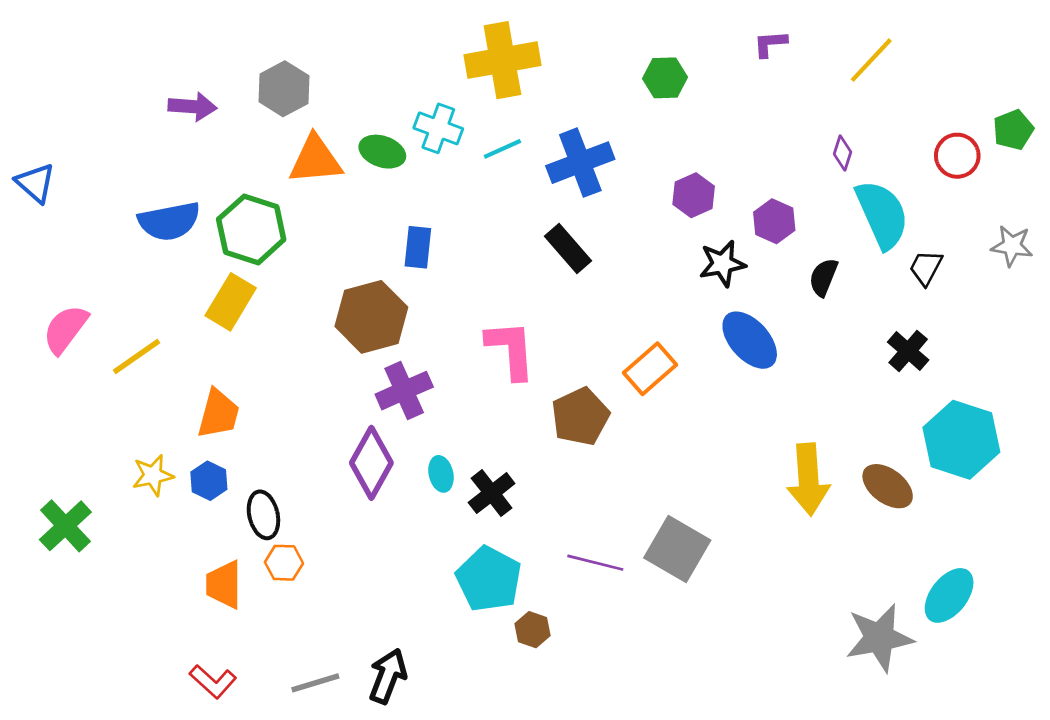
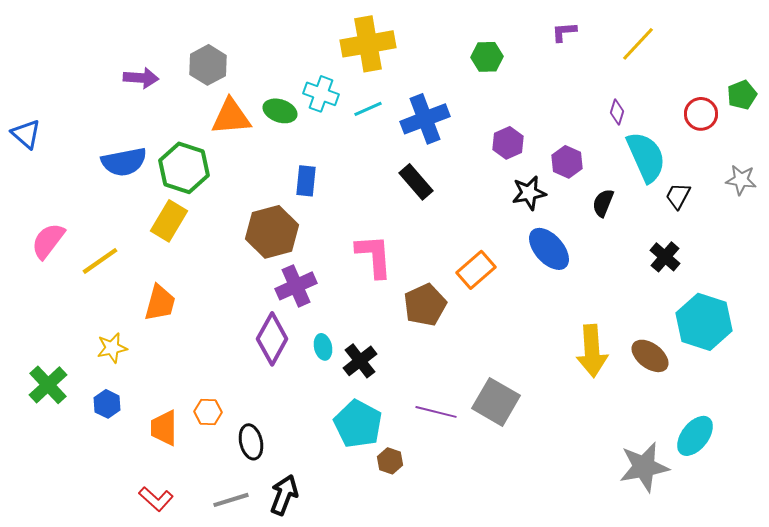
blue hexagon: (209, 481) -> (107, 404), moved
black ellipse: (263, 515) -> (251, 442), moved

